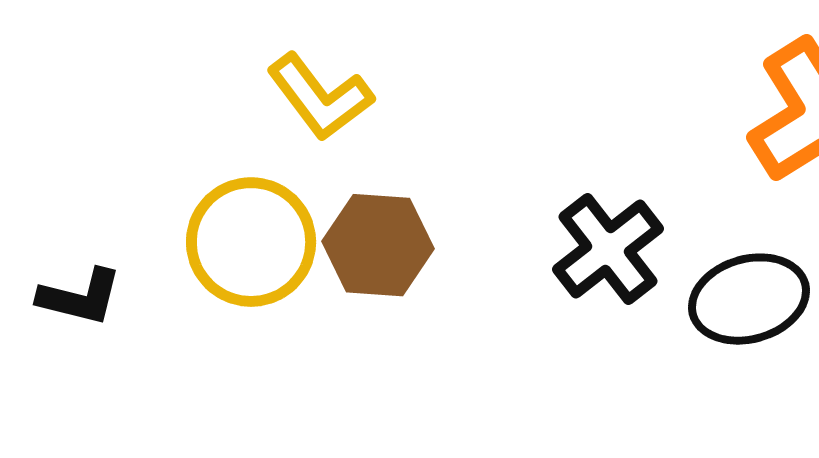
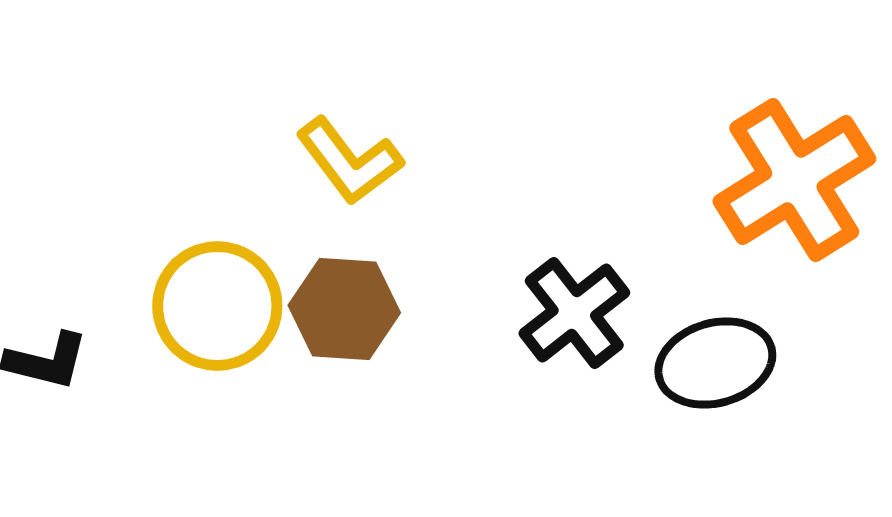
yellow L-shape: (320, 97) -> (349, 161), moved

